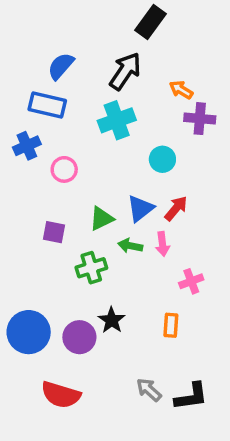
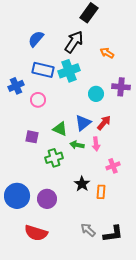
blue rectangle: (47, 105) -> (43, 70), moved
purple cross: (200, 119) -> (121, 87), moved
green triangle: (101, 219) -> (60, 129), turned 49
black star: (112, 320) -> (82, 184), moved

